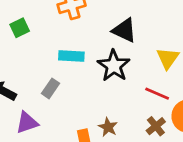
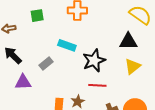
black triangle: (124, 30) -> (128, 41), moved, turned -42
red line: (157, 94) -> (97, 85), moved, turned -36

